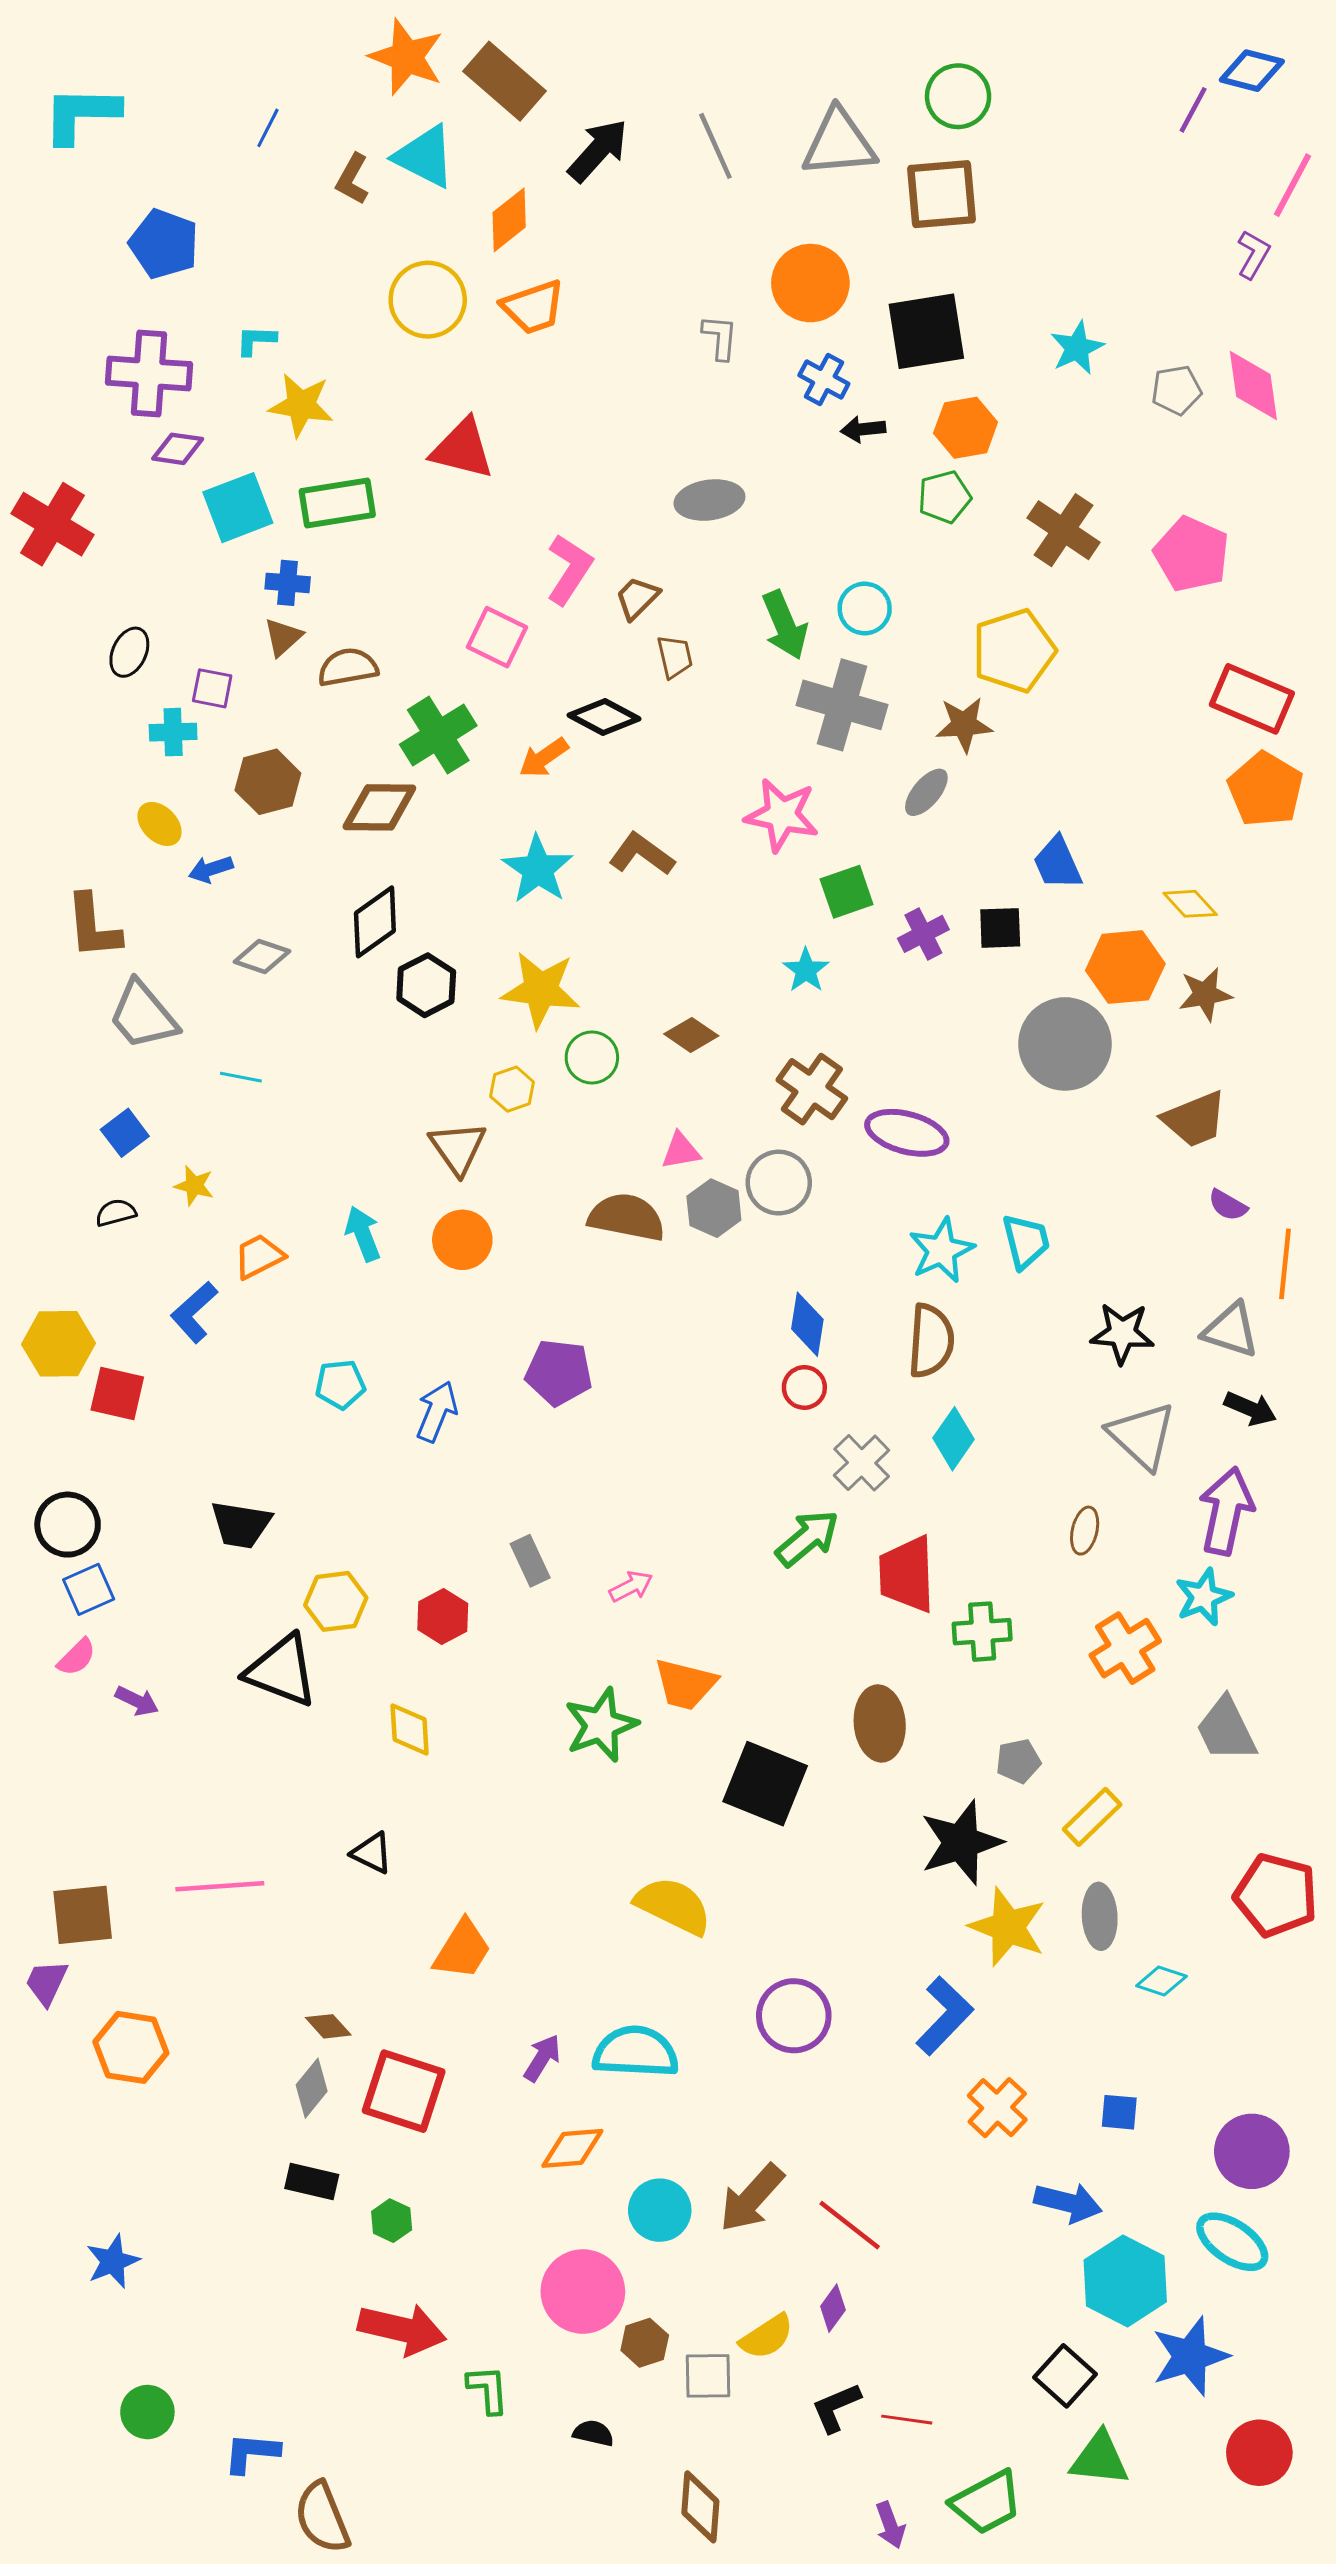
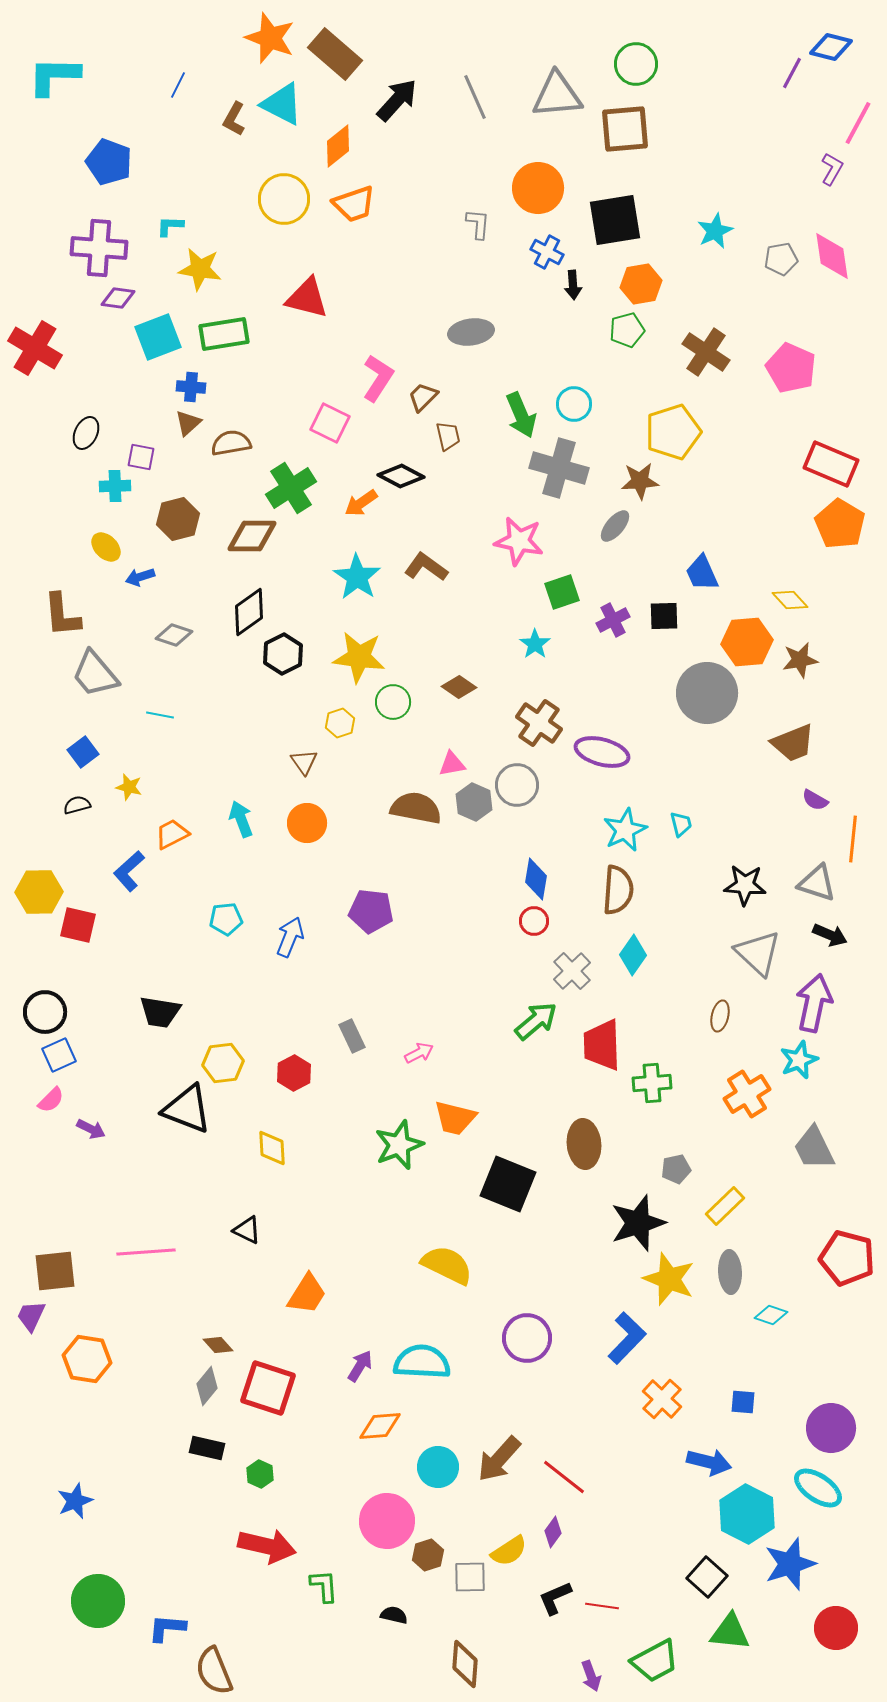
black arrow: (863, 429) -> (573, 285), turned -88
brown triangle: (458, 1148) -> (304, 762), size x0.7
cyan trapezoid: (1026, 1241) -> (681, 824), size x0.7
green circle: (147, 2412) -> (98, 1601), size x1.5

